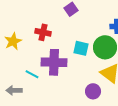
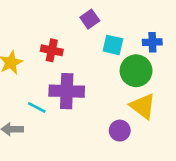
cyan square: (81, 48) -> (113, 45), moved

